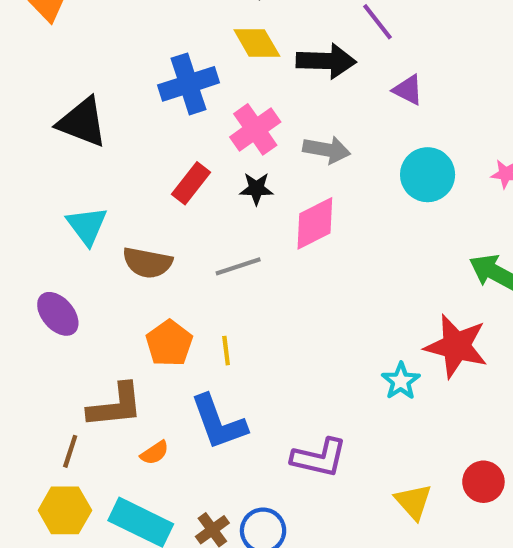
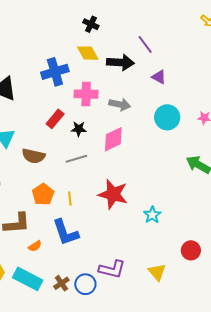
pink cross: (255, 129) -> (86, 94), turned 35
black star: (256, 189) -> (79, 129), moved
red star: (456, 346) -> (113, 194), moved
purple L-shape: (319, 458) -> (112, 269), moved
red circle: (483, 482) -> (191, 250), moved

